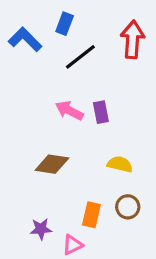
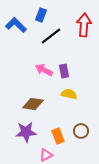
yellow semicircle: (120, 164) -> (69, 94), moved
orange rectangle: (91, 215) -> (58, 136), turned -35
purple star: (41, 229) -> (26, 132), moved, size x1.5

